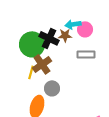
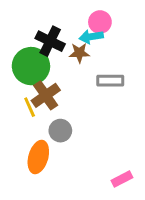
pink circle: (85, 29) -> (100, 22), moved
black cross: (49, 38) -> (50, 41), moved
yellow line: (31, 72) -> (30, 107), turned -40

